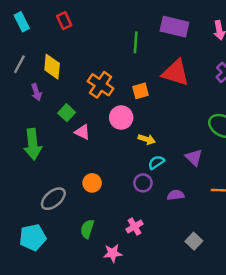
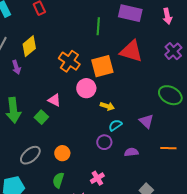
yellow diamond: (52, 67) -> (29, 46), turned 45
orange square: (141, 91) -> (102, 66), size x1.6
green square: (67, 113) -> (41, 117), moved
orange circle: (92, 183) -> (62, 153), moved

